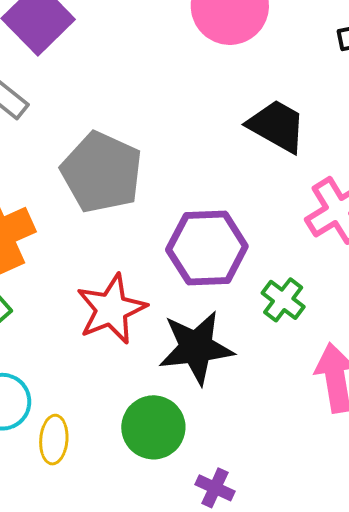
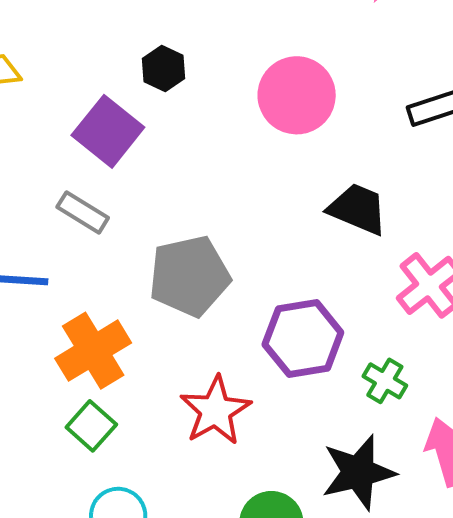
gray pentagon: (102, 172) -> (189, 276), turned -30
black star: (196, 348) -> (358, 472), moved

